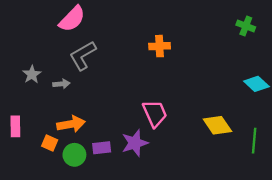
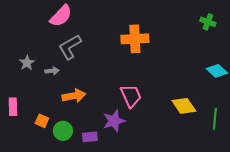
orange cross: (160, 46) -> (135, 39), size x1.5
orange arrow: (71, 124) -> (74, 96), moved
purple rectangle: (102, 148) -> (90, 137), moved

